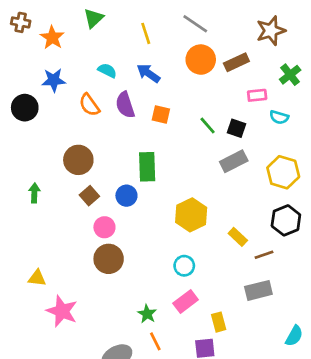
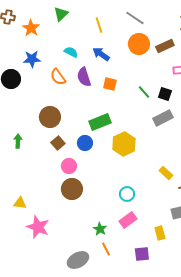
green rectangle: (147, 167) -> (100, 122), turned 70
yellow hexagon: (191, 215) -> (124, 144), moved
yellow rectangle: (219, 322) -> (160, 233), moved

